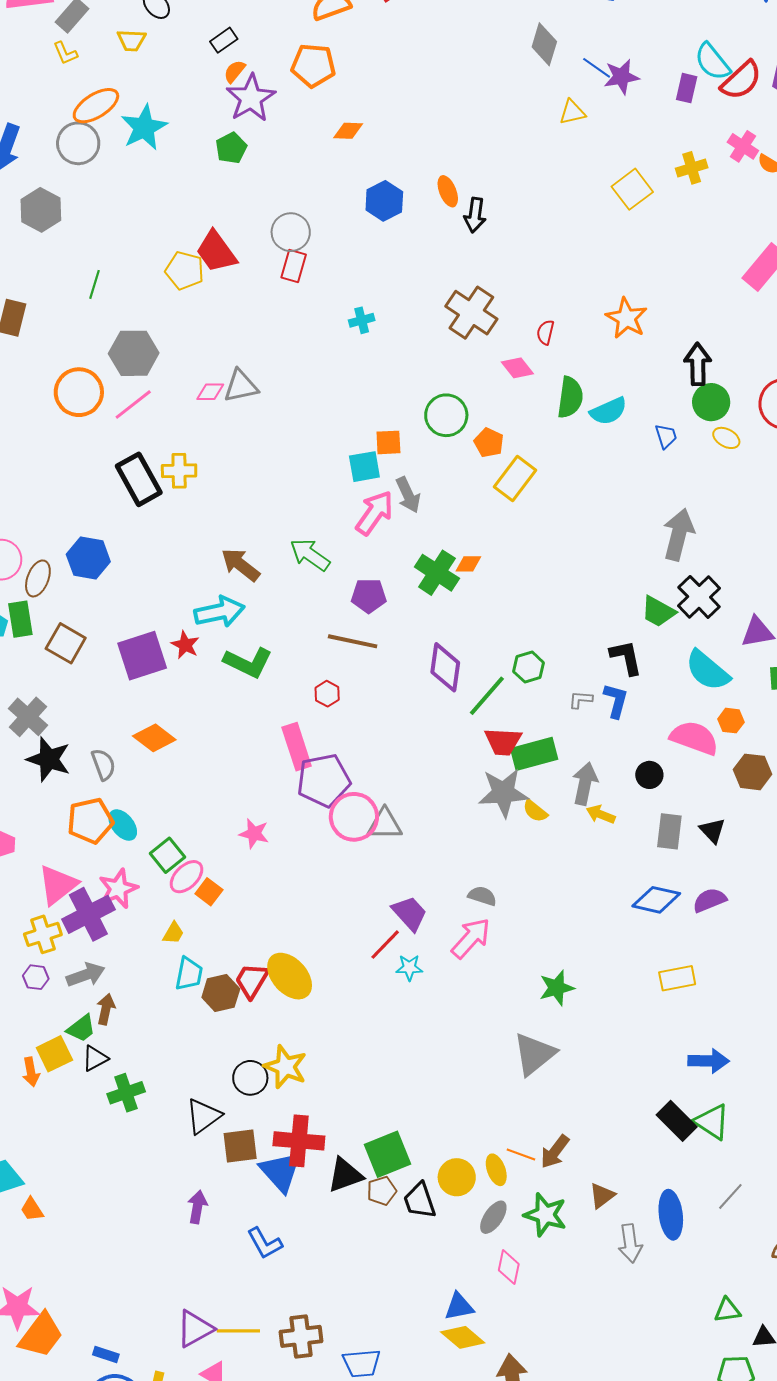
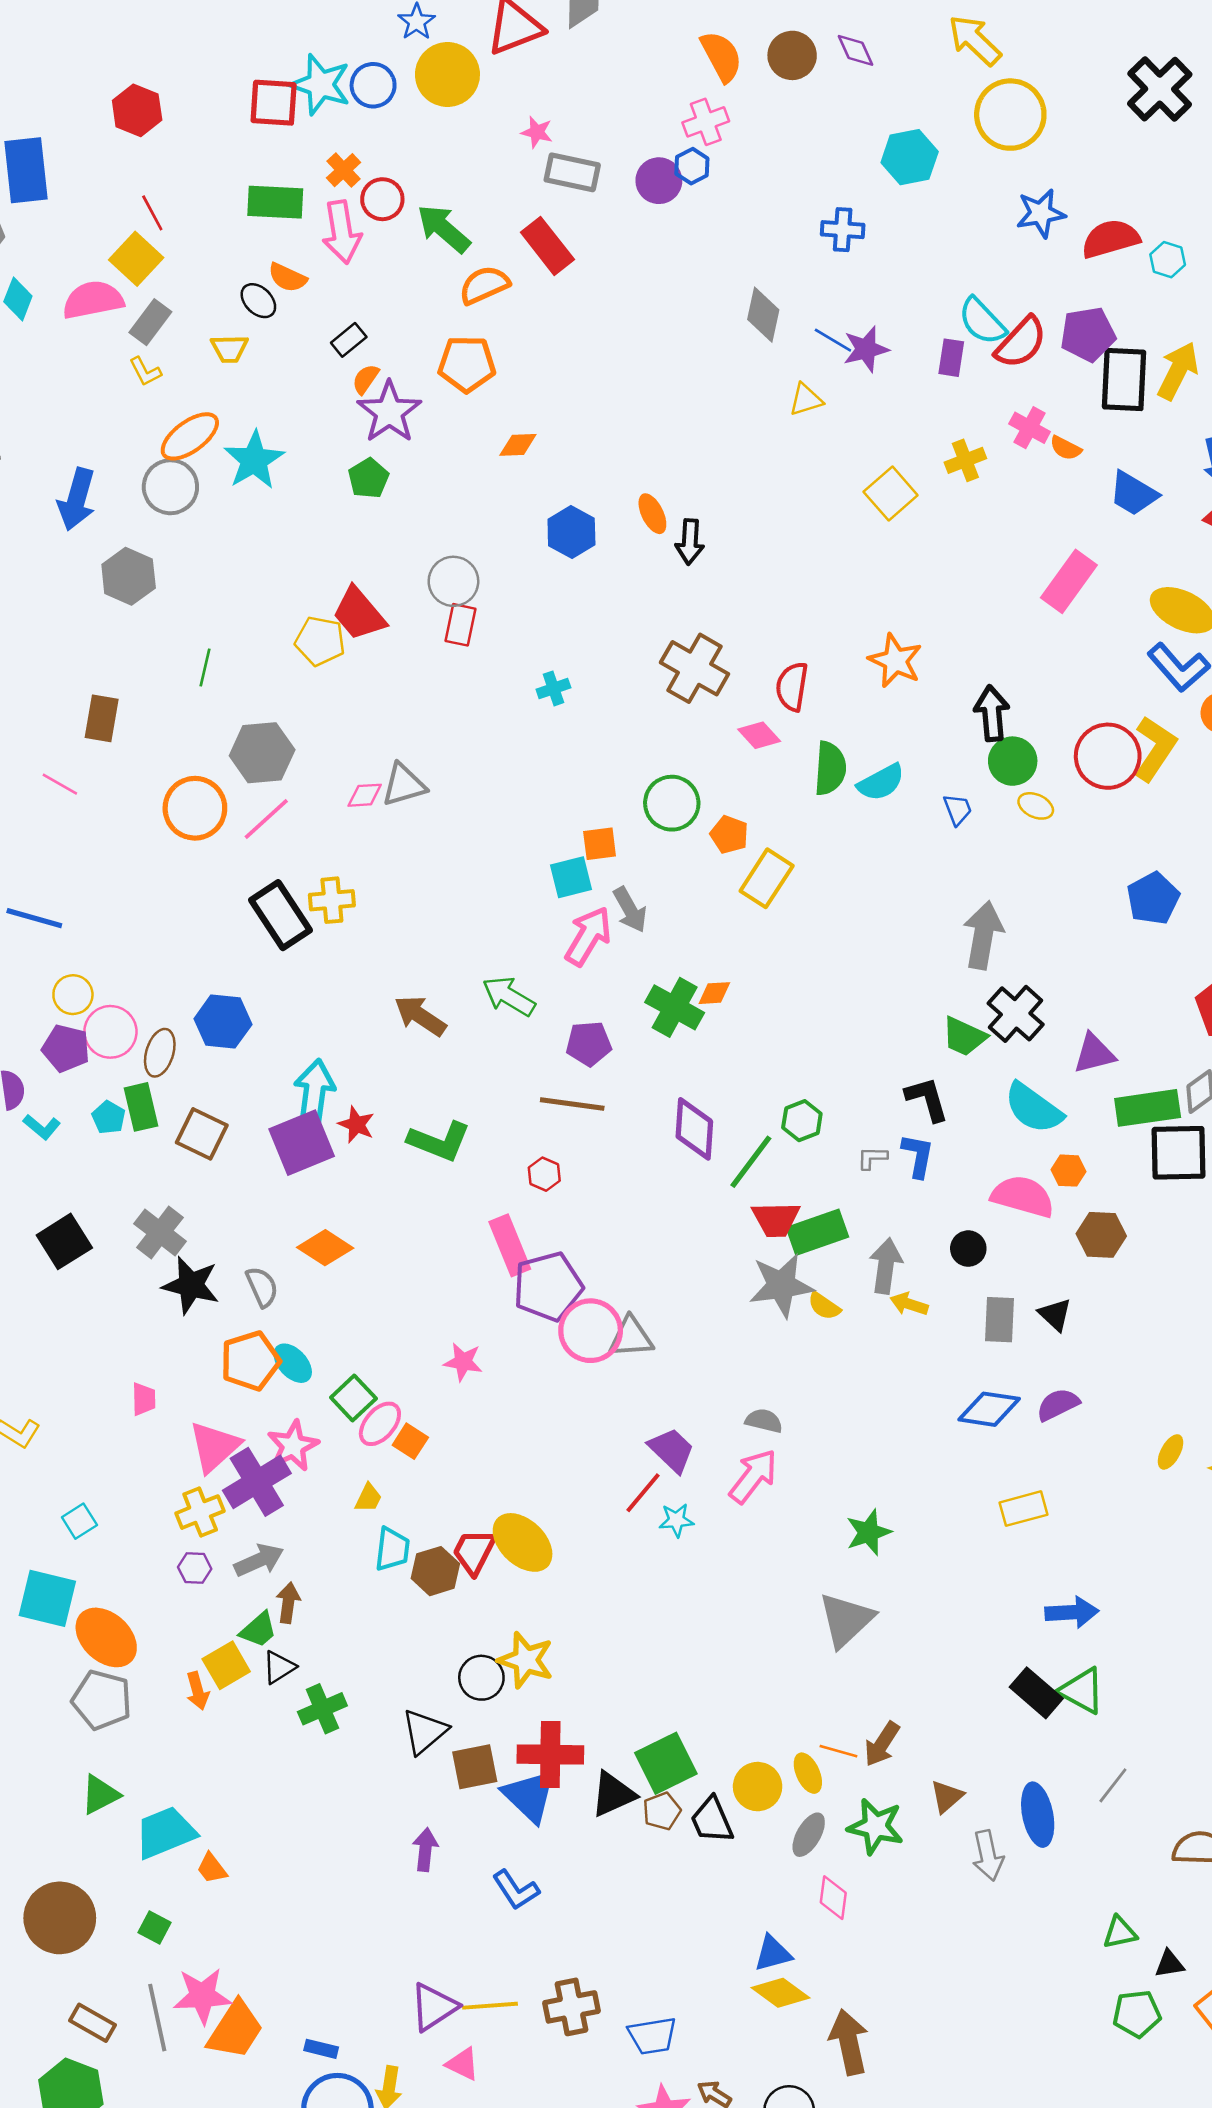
red semicircle: (545, 332) -> (792, 687), size x1.5
cyan arrow: (220, 612) -> (314, 1092), moved, turned -66

